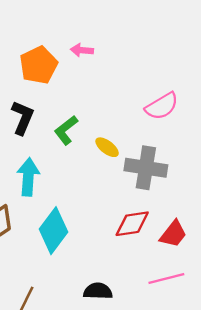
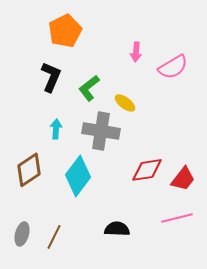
pink arrow: (82, 50) -> (136, 52), moved, turned -90
gray cross: (146, 168) -> (101, 131), moved
cyan arrow: (28, 177) -> (56, 129), size x0.6

